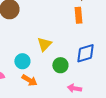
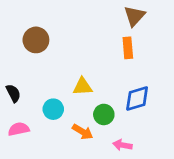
yellow triangle: (44, 44) -> (83, 87), turned 42
orange arrow: (29, 80) -> (83, 132), moved

